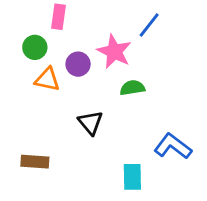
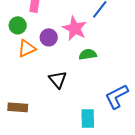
orange triangle: (47, 79) -> (27, 48), turned -36
blue L-shape: (173, 146) -> (117, 96), turned -64

